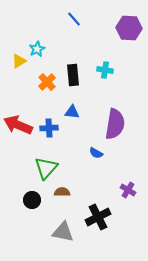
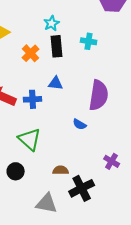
cyan star: (37, 49) -> (52, 23), moved
green triangle: (46, 168) -> (30, 139), turned -30
brown semicircle: (62, 192) -> (61, 170), moved

